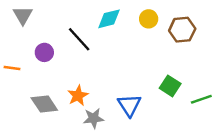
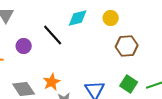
brown hexagon: (182, 30) -> (127, 46), moved
green square: (170, 86) -> (129, 84), moved

